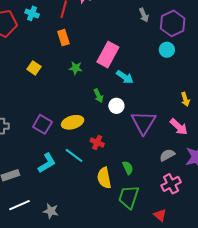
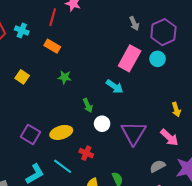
cyan cross: (32, 13) -> (22, 31), moved
orange rectangle: (63, 38) -> (52, 46), turned -42
pink rectangle: (108, 55) -> (130, 58), moved
white circle: (116, 106) -> (102, 124), moved

